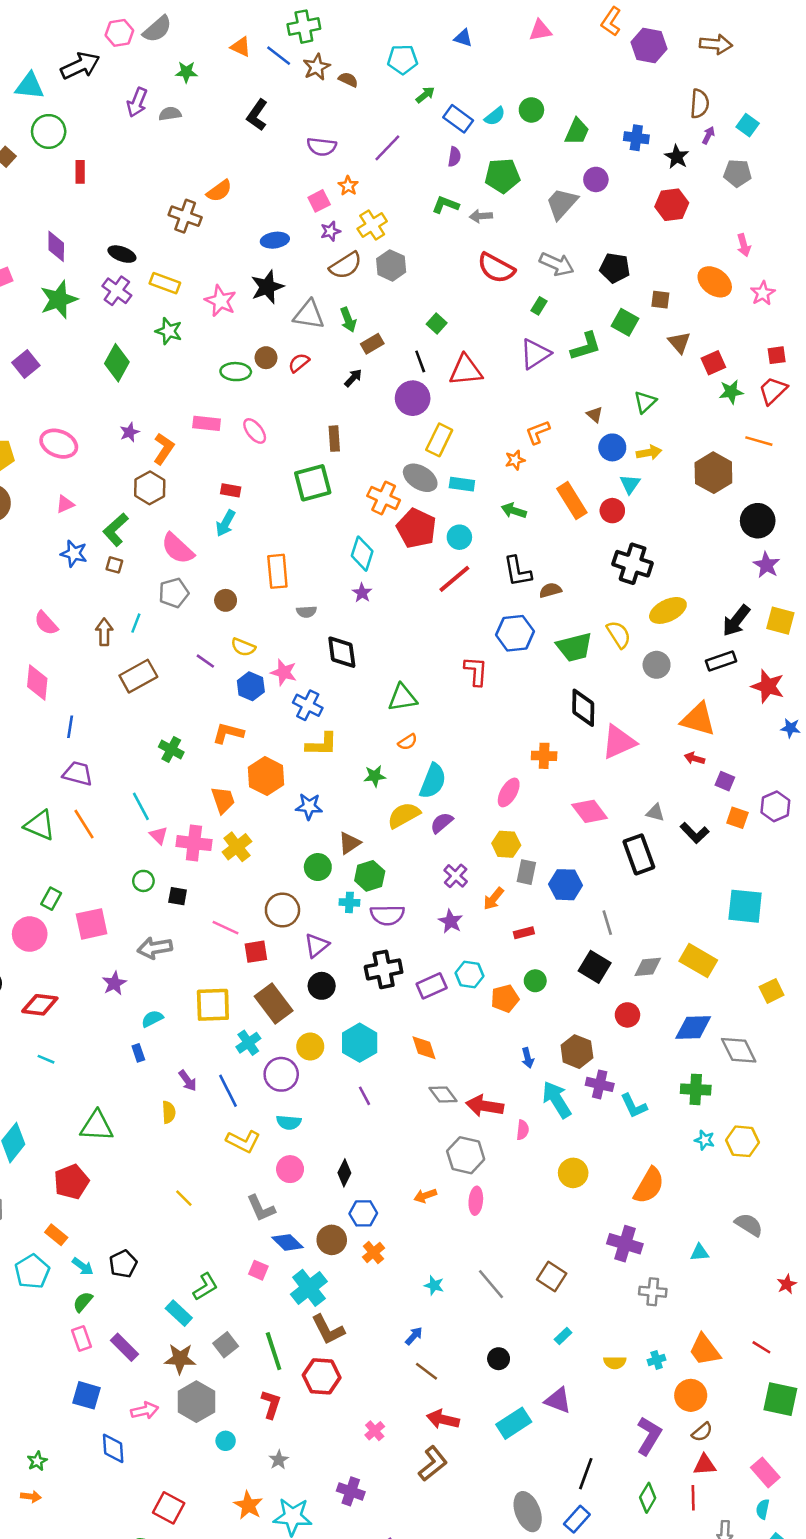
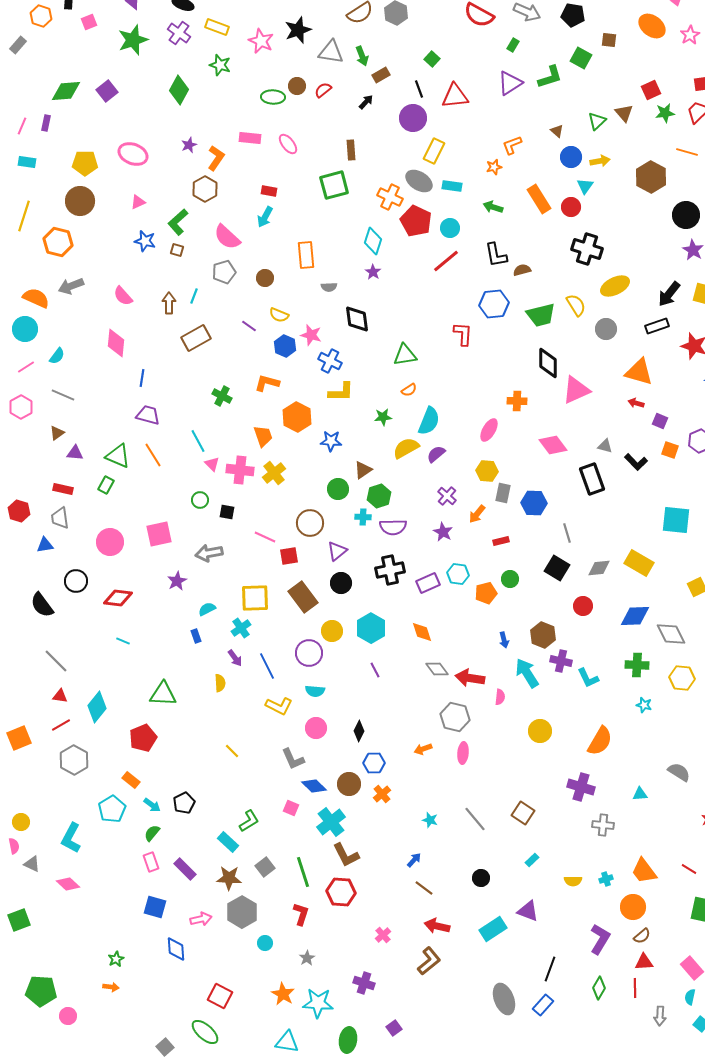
brown triangle: (679, 343) -> (624, 113), moved
green rectangle: (51, 899) -> (106, 485), moved
cyan cross: (248, 1043) -> (241, 628), moved
yellow hexagon: (742, 1141) -> (682, 678), moved

